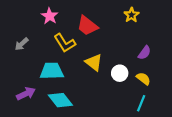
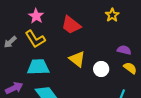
yellow L-shape: (65, 43) -> (35, 39), moved
purple semicircle: (144, 53) -> (124, 50), turned -112
yellow semicircle: (143, 79) -> (130, 68), moved

